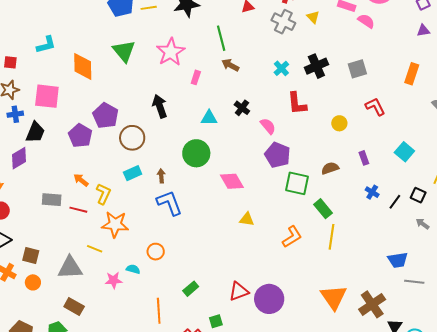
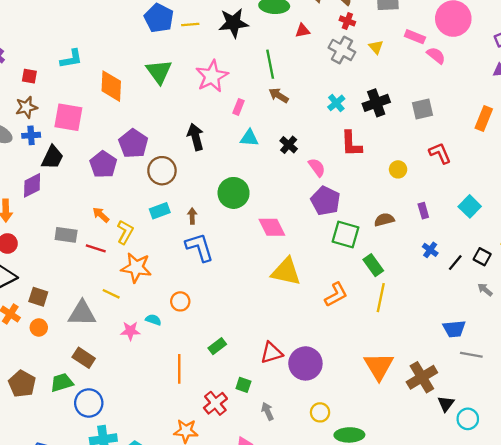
cyan triangle: (209, 118) -> (249, 138), moved
yellow triangle: (247, 219) -> (286, 272), size x1.8
green square: (216, 321) -> (243, 385), turned 32

